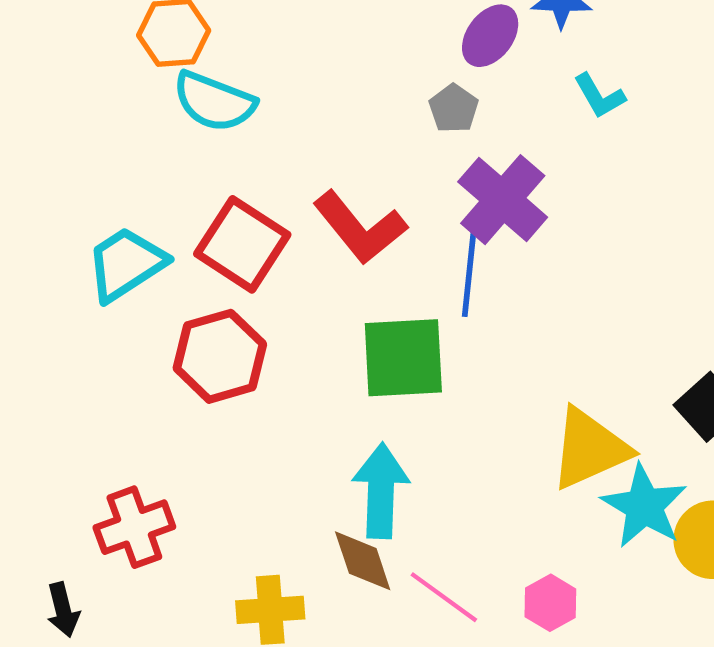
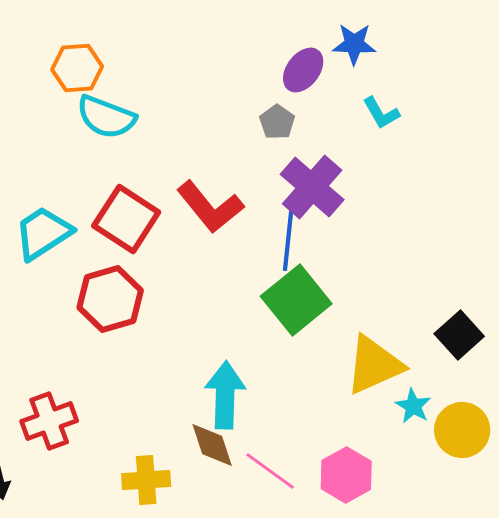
green square: (403, 358) -> (296, 300), moved, turned -36
cyan star: (644, 506) -> (413, 406), size x0.6
pink hexagon: (550, 603) -> (346, 475), size x1.4

